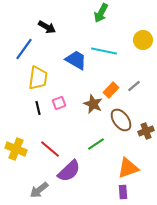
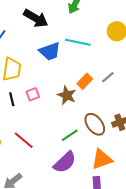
black arrow: (47, 27) -> (36, 18), moved, size x1.4
blue trapezoid: (76, 60) -> (50, 51), turned 130
brown ellipse: (121, 120) -> (95, 124), moved
purple semicircle: (69, 171) -> (65, 162), moved

